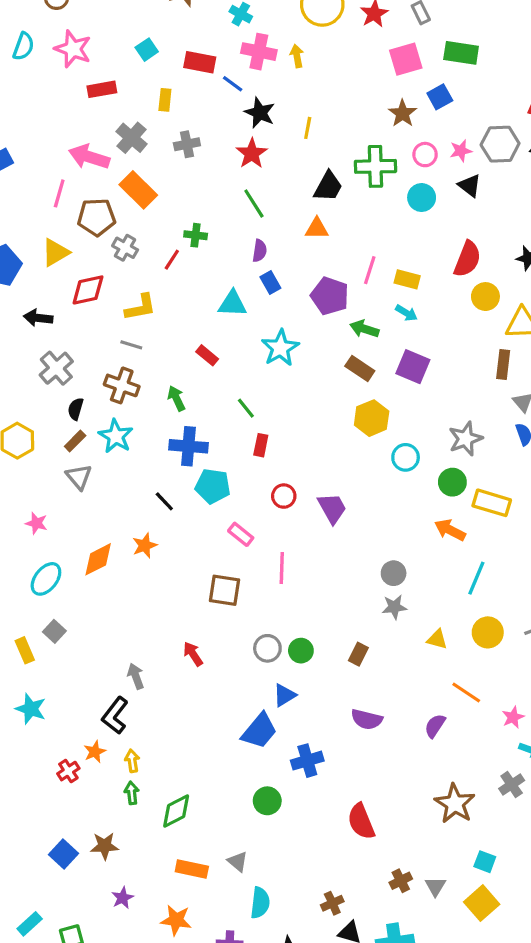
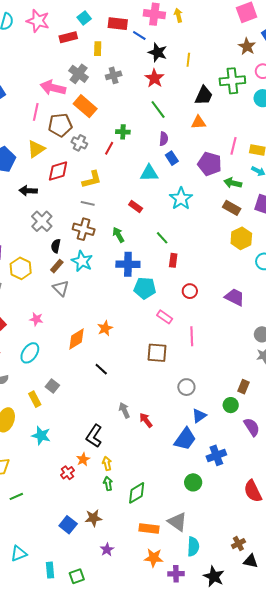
red rectangle: (102, 89) -> (68, 37), moved
black line: (164, 501) -> (101, 369), moved
purple trapezoid: (332, 508) -> (235, 297), moved, turned -30
cyan ellipse: (46, 579) -> (30, 353), moved
green circle: (301, 651) -> (231, 405), moved
red arrow: (193, 654) -> (146, 420), moved
gray arrow: (136, 676) -> (124, 410), moved
purple semicircle: (367, 719) -> (252, 427), turned -132
gray triangle: (238, 862) -> (177, 522), size x1.5
orange star: (176, 920) -> (154, 558), moved
cyan rectangle: (30, 924) -> (50, 570), turned -49

